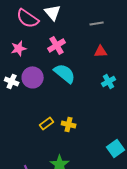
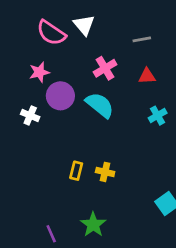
pink cross: (57, 45) -> (105, 68), moved
purple circle: (33, 77) -> (60, 96), moved
yellow rectangle: (47, 123) -> (76, 171), turned -40

